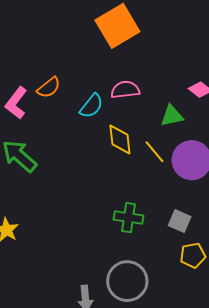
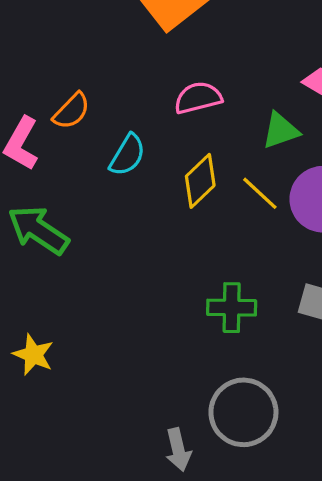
cyan semicircle: (91, 106) -> (127, 155), moved
yellow diamond: (120, 139) -> (200, 181), turned 60

